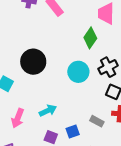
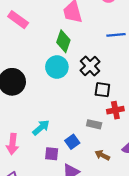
cyan circle: (78, 72) -> (57, 67), moved

